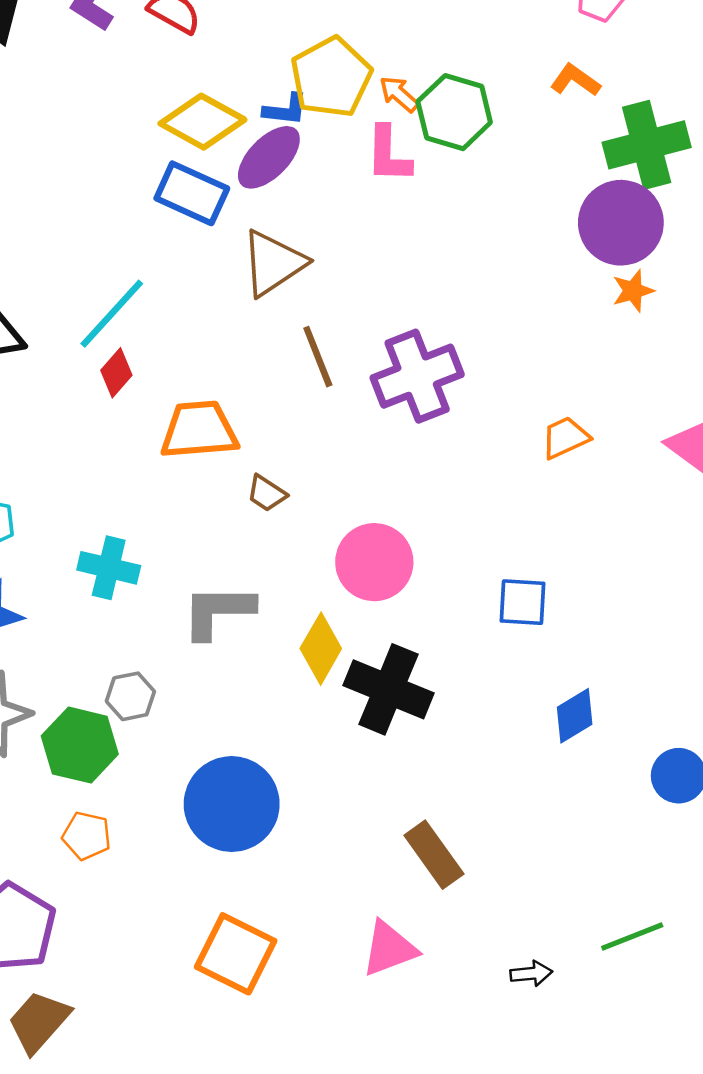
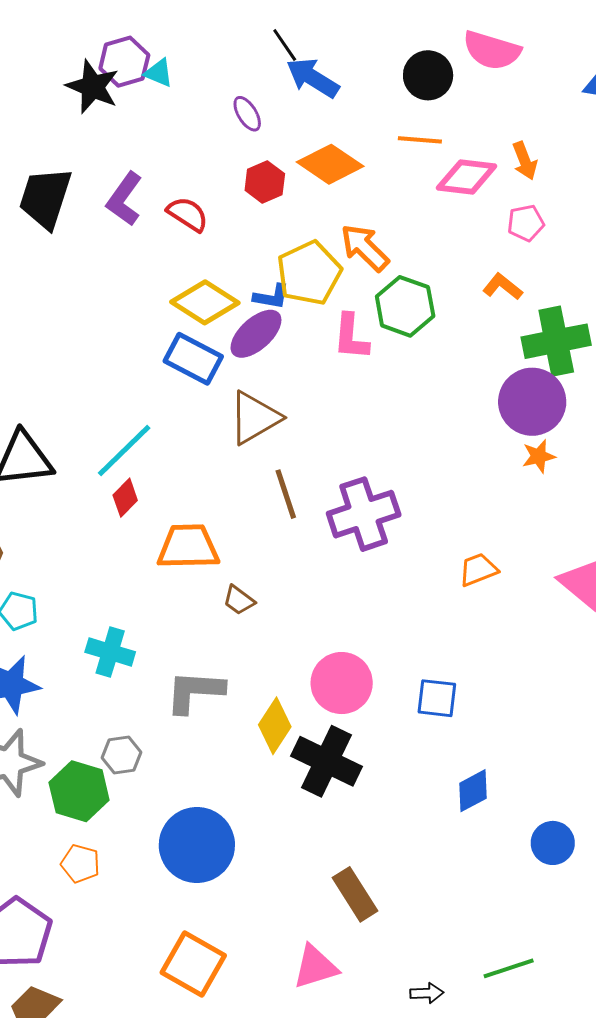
orange arrow: (399, 94) -> (365, 248), moved, size x1.6
pink circle: (374, 562) -> (342, 683), moved

